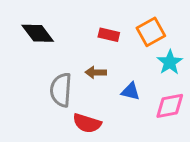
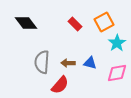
red rectangle: (109, 35) -> (75, 24), turned 32
brown arrow: (96, 72) -> (68, 63), moved
red semicircle: (87, 123) -> (60, 85), turned -66

